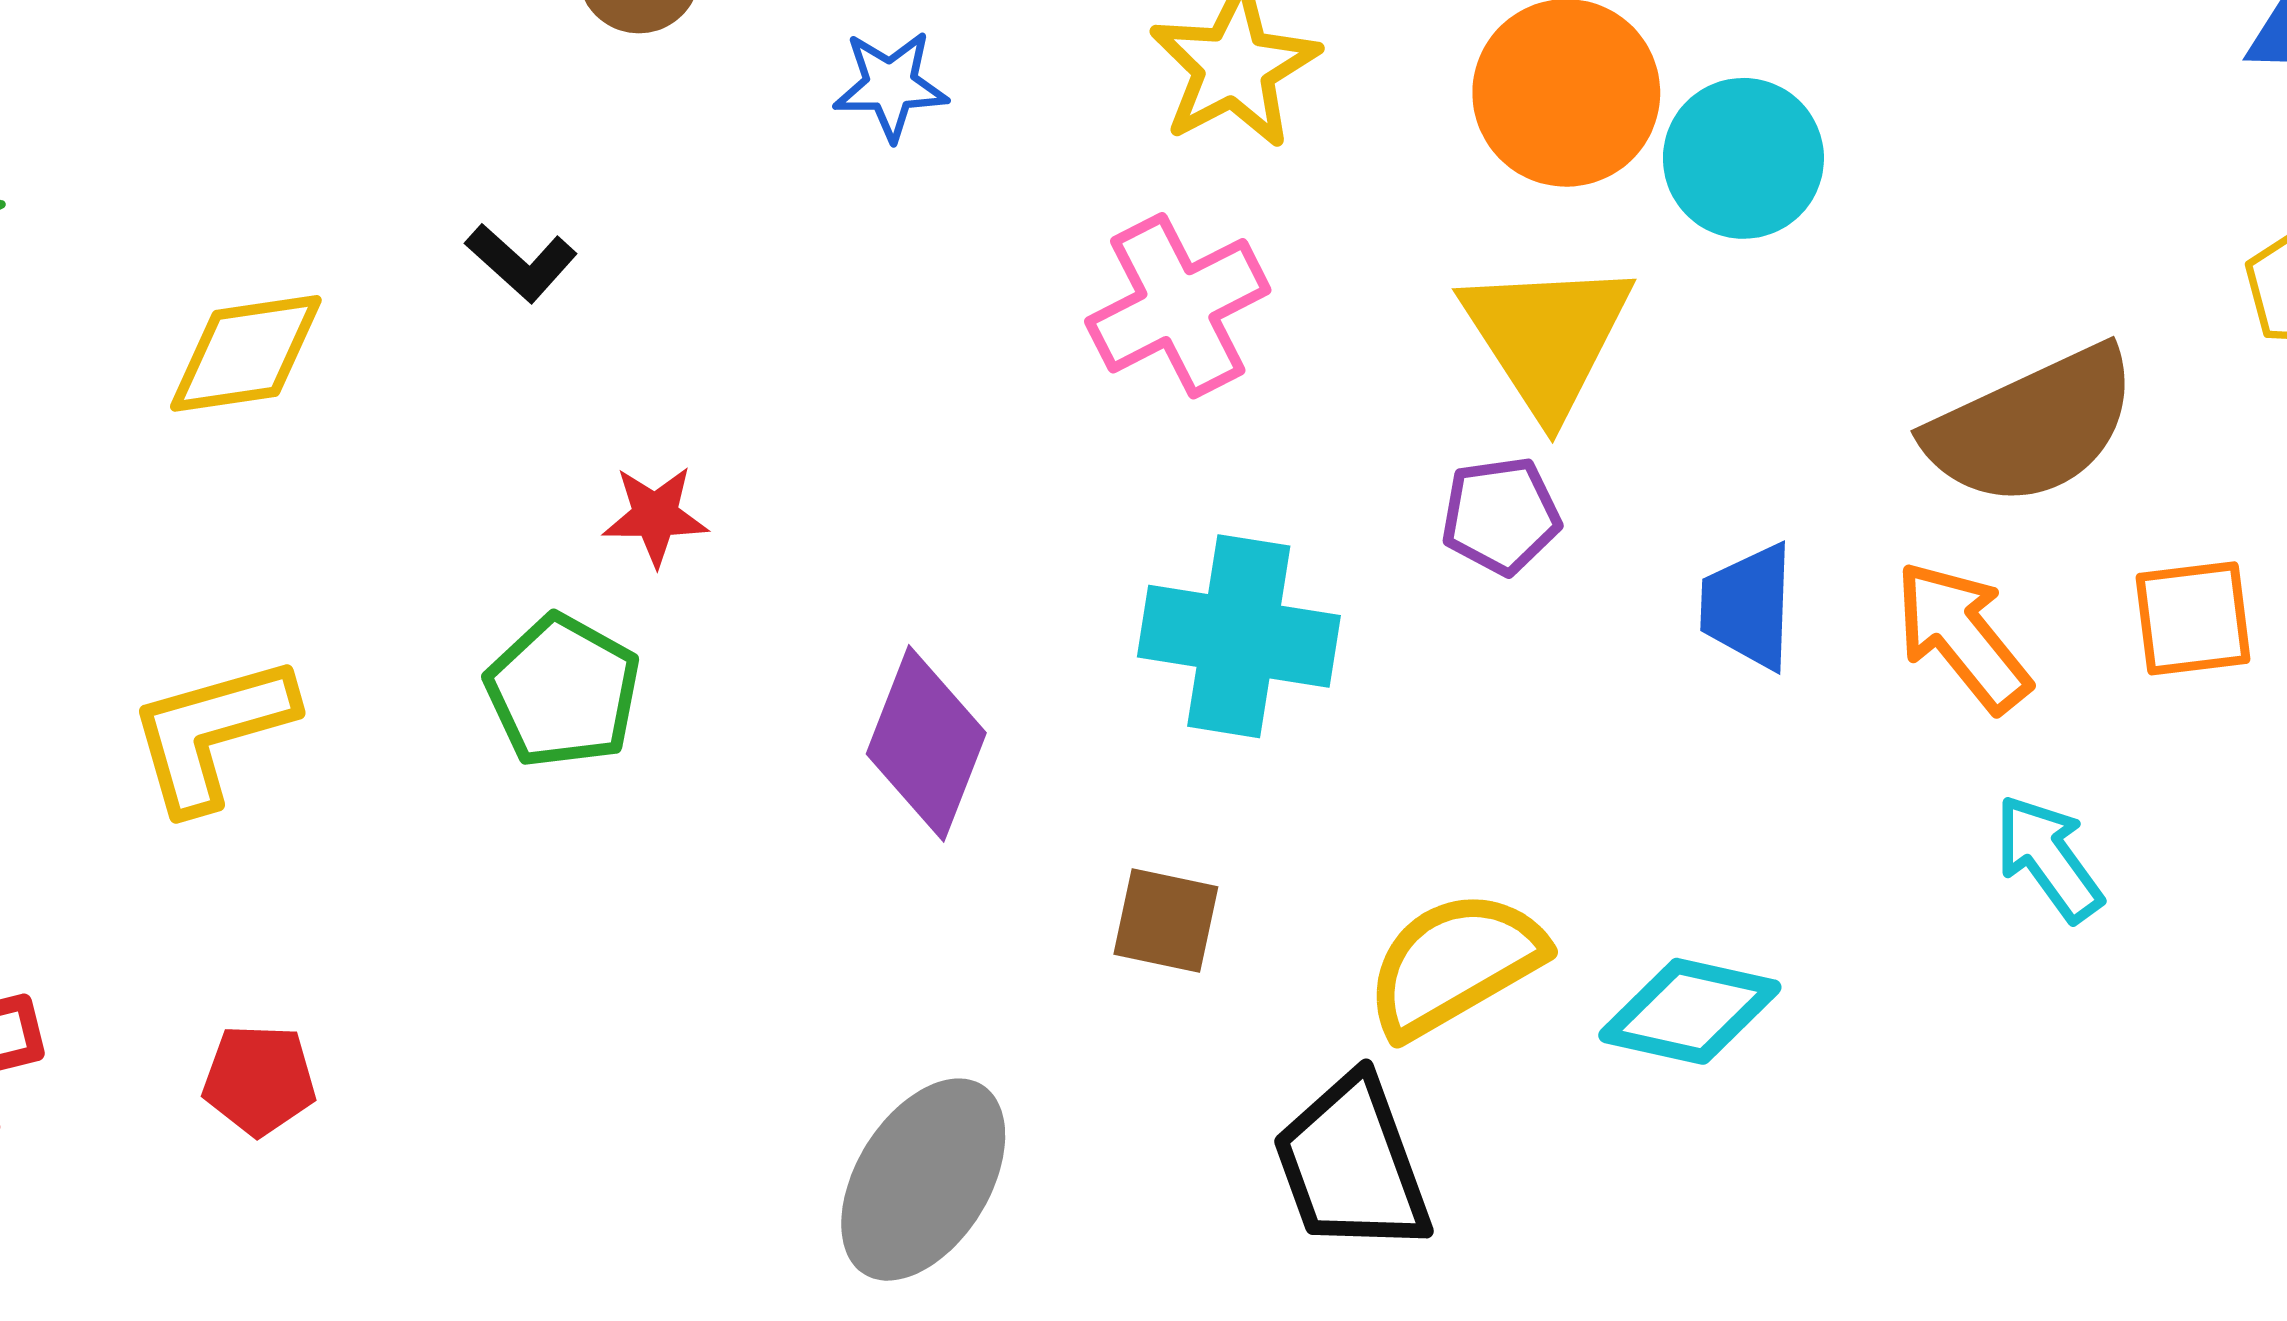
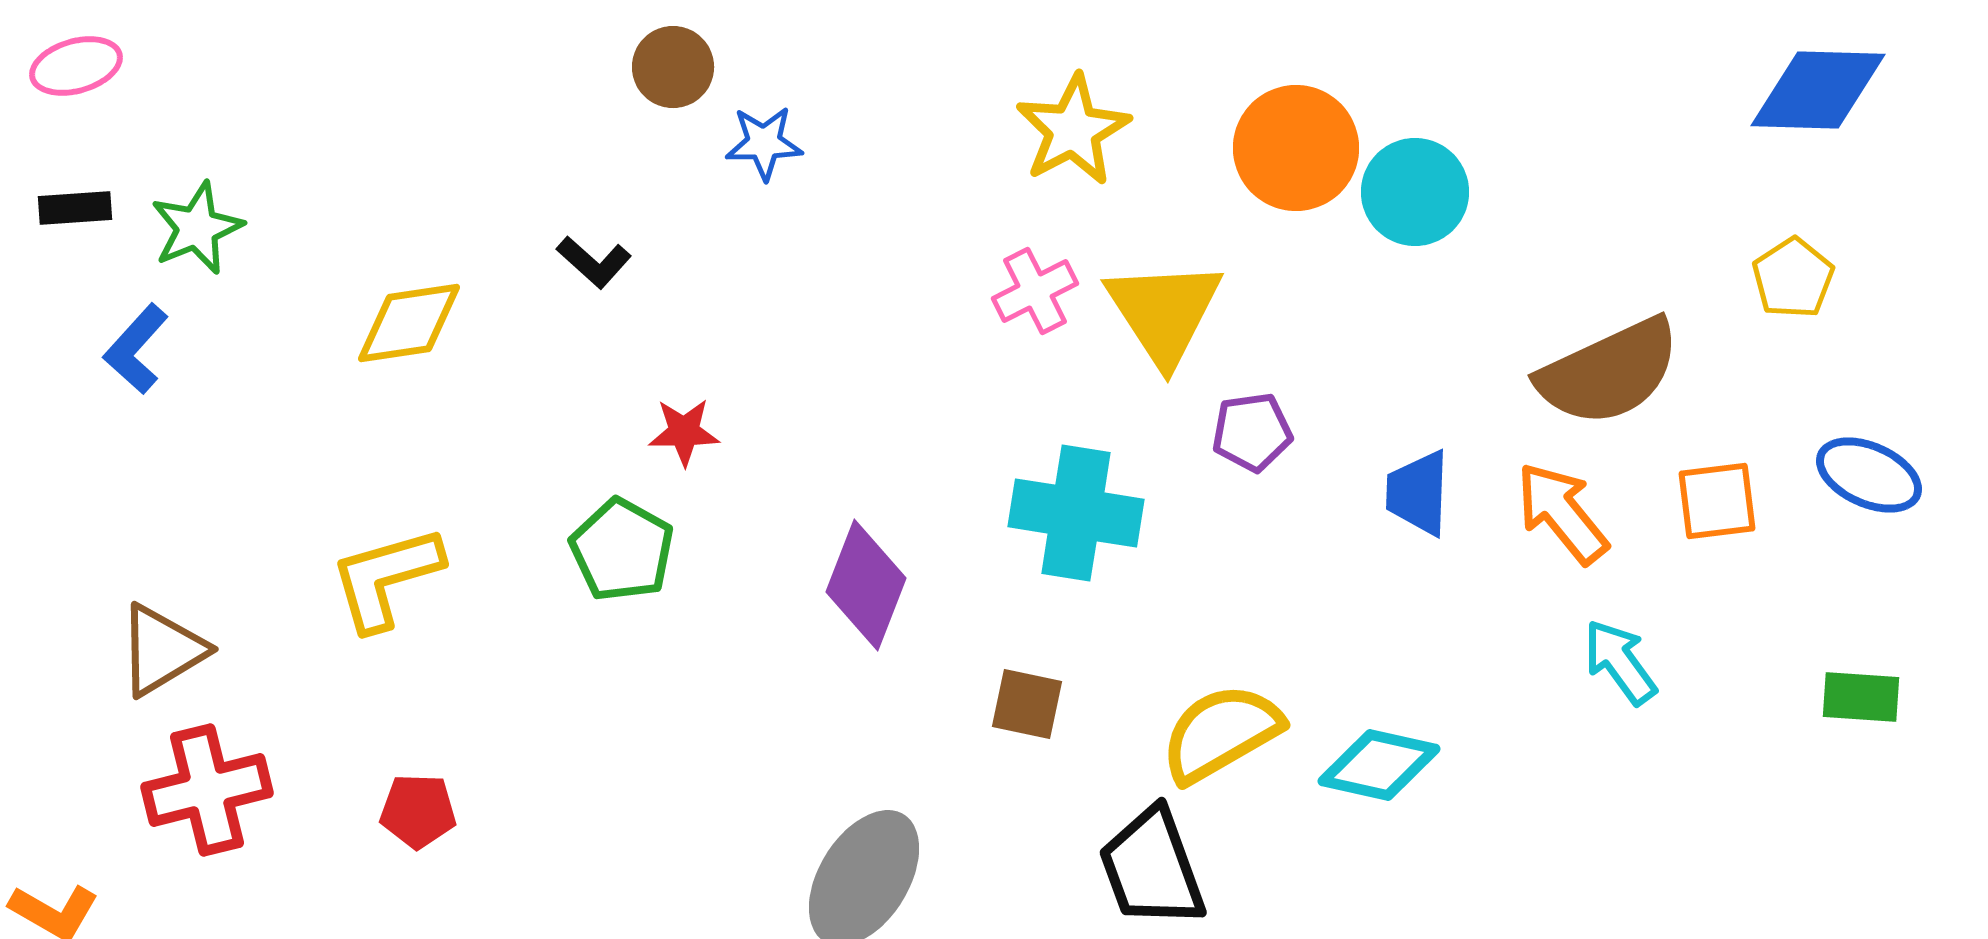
blue star: (890, 85) -> (764, 143), moved
pink cross: (1178, 306) -> (1035, 291), size x0.7
yellow triangle: (1547, 337) -> (1164, 312), moved

